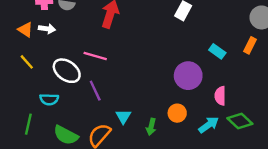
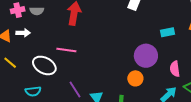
cyan rectangle: (217, 51) -> (167, 32), turned -40
purple line: (95, 91) -> (75, 89), moved
orange circle: (177, 113) -> (135, 78), moved

